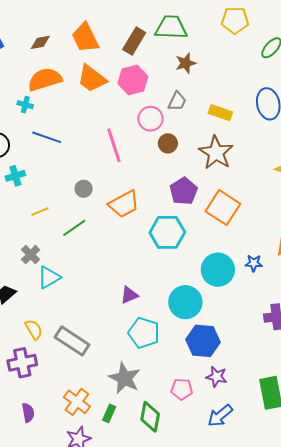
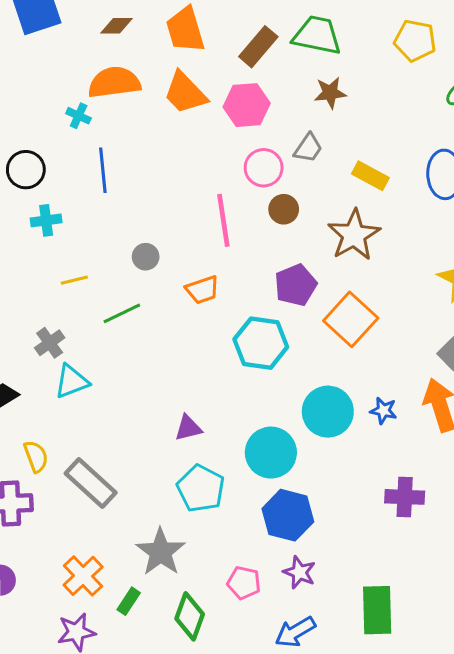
blue line: (47, 137) -> (103, 170), turned 56
pink line: (114, 145) -> (223, 220), moved
orange trapezoid: (124, 204) -> (202, 290), size x0.7

